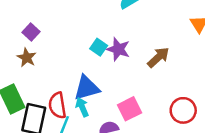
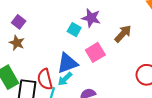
purple star: (118, 49) -> (91, 18), moved
cyan arrow: (82, 107) -> (65, 79), turned -105
pink square: (130, 109) -> (95, 52), moved

